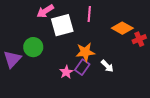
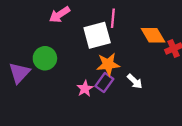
white square: (62, 25) -> (97, 35), moved
orange diamond: (122, 28) -> (153, 35), turned 30

